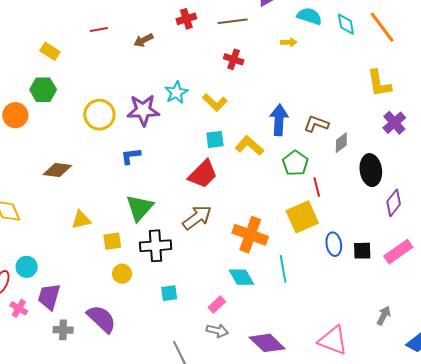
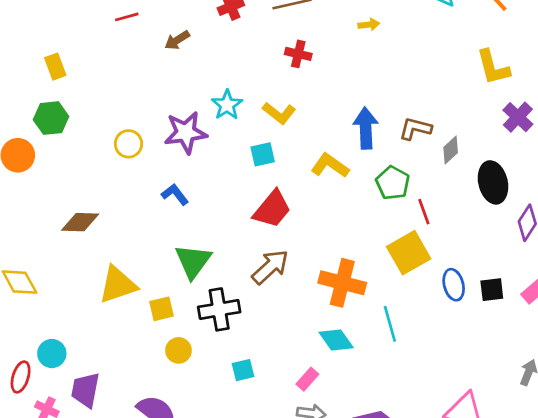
red line: (99, 30) -> (127, 17), moved
yellow rectangle: (50, 51) -> (55, 67), turned 42
yellow circle: (99, 115) -> (129, 144), size x0.7
cyan square: (215, 139) -> (263, 154), moved
blue L-shape: (131, 156) -> (175, 194), turned 65
yellow triangle: (81, 220) -> (118, 285), size x1.5

